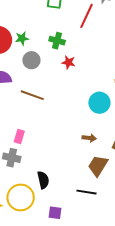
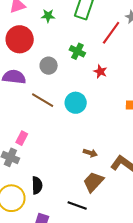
green star: (22, 38) -> (48, 16), moved
red star: (69, 62) -> (100, 71), moved
cyan circle: (99, 103) -> (76, 103), moved

